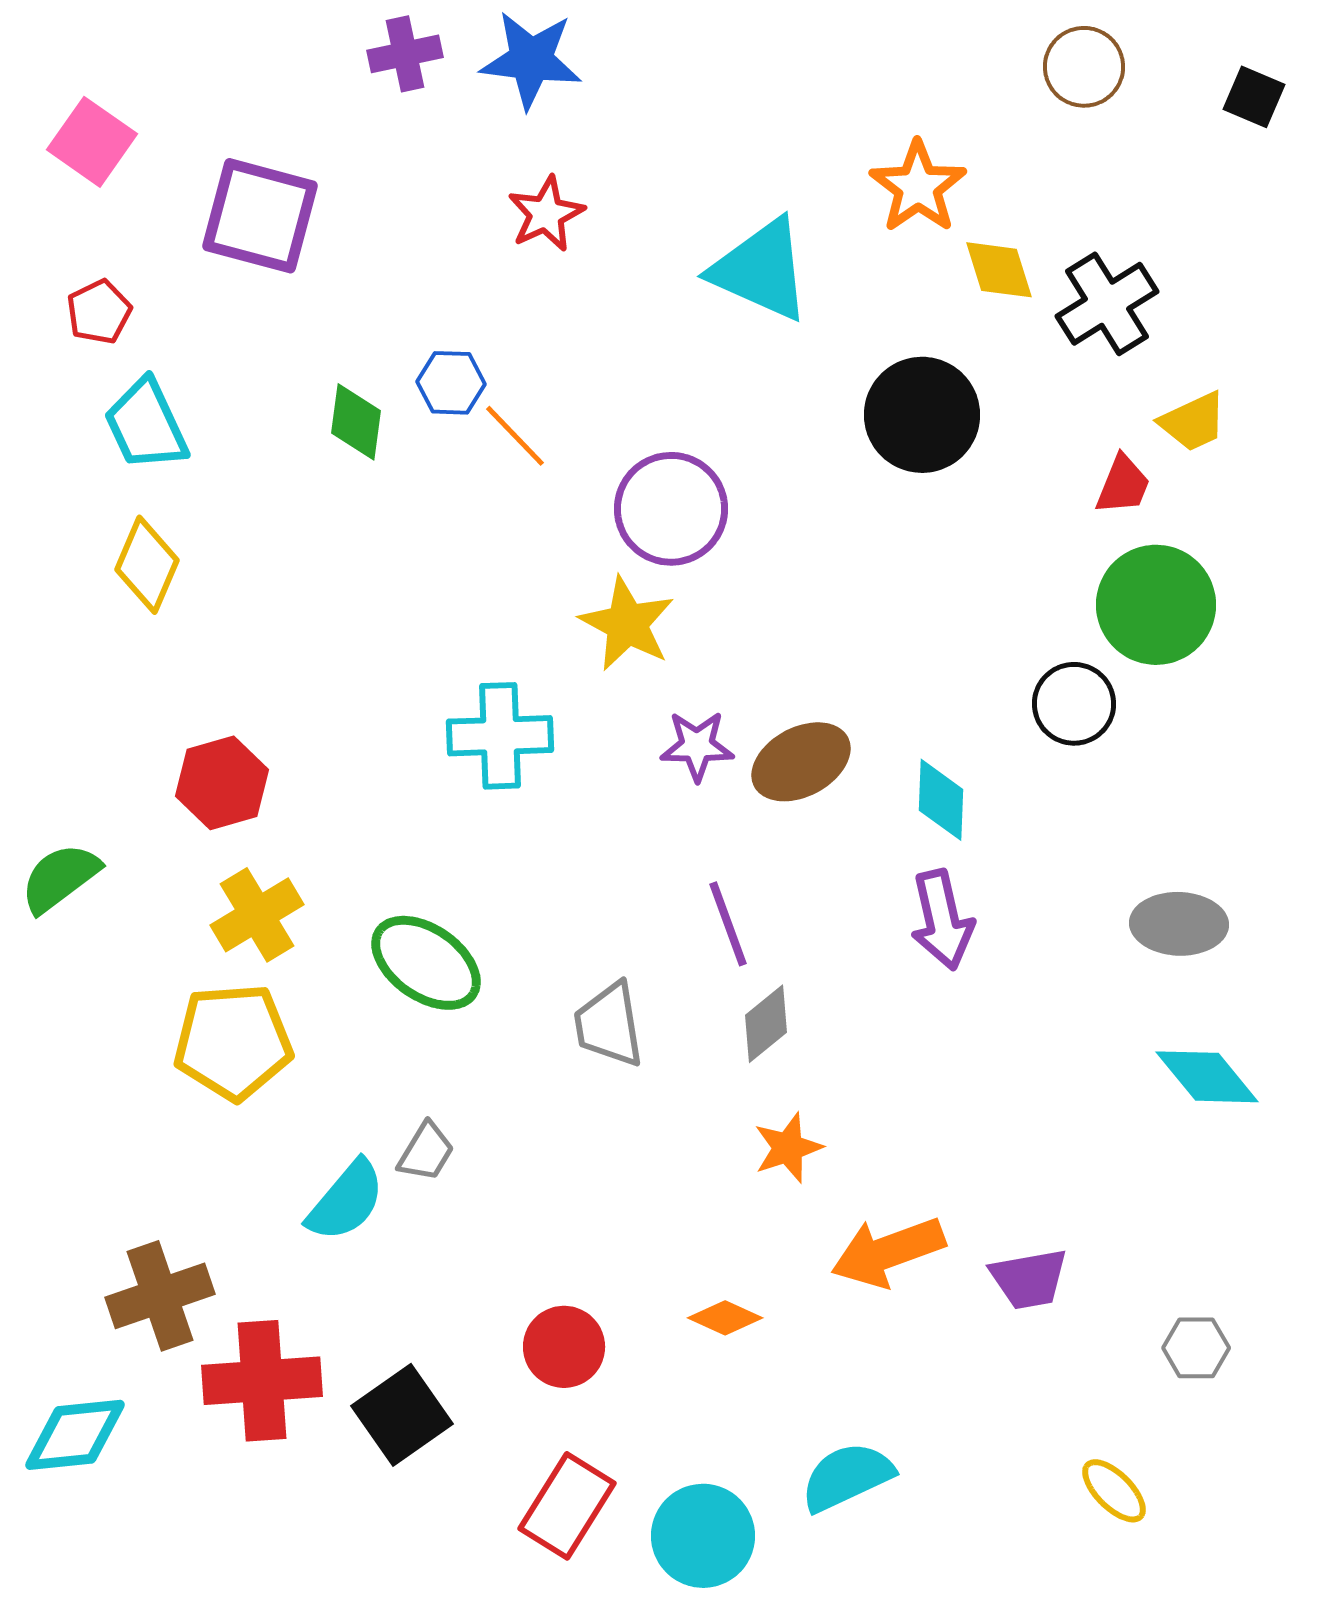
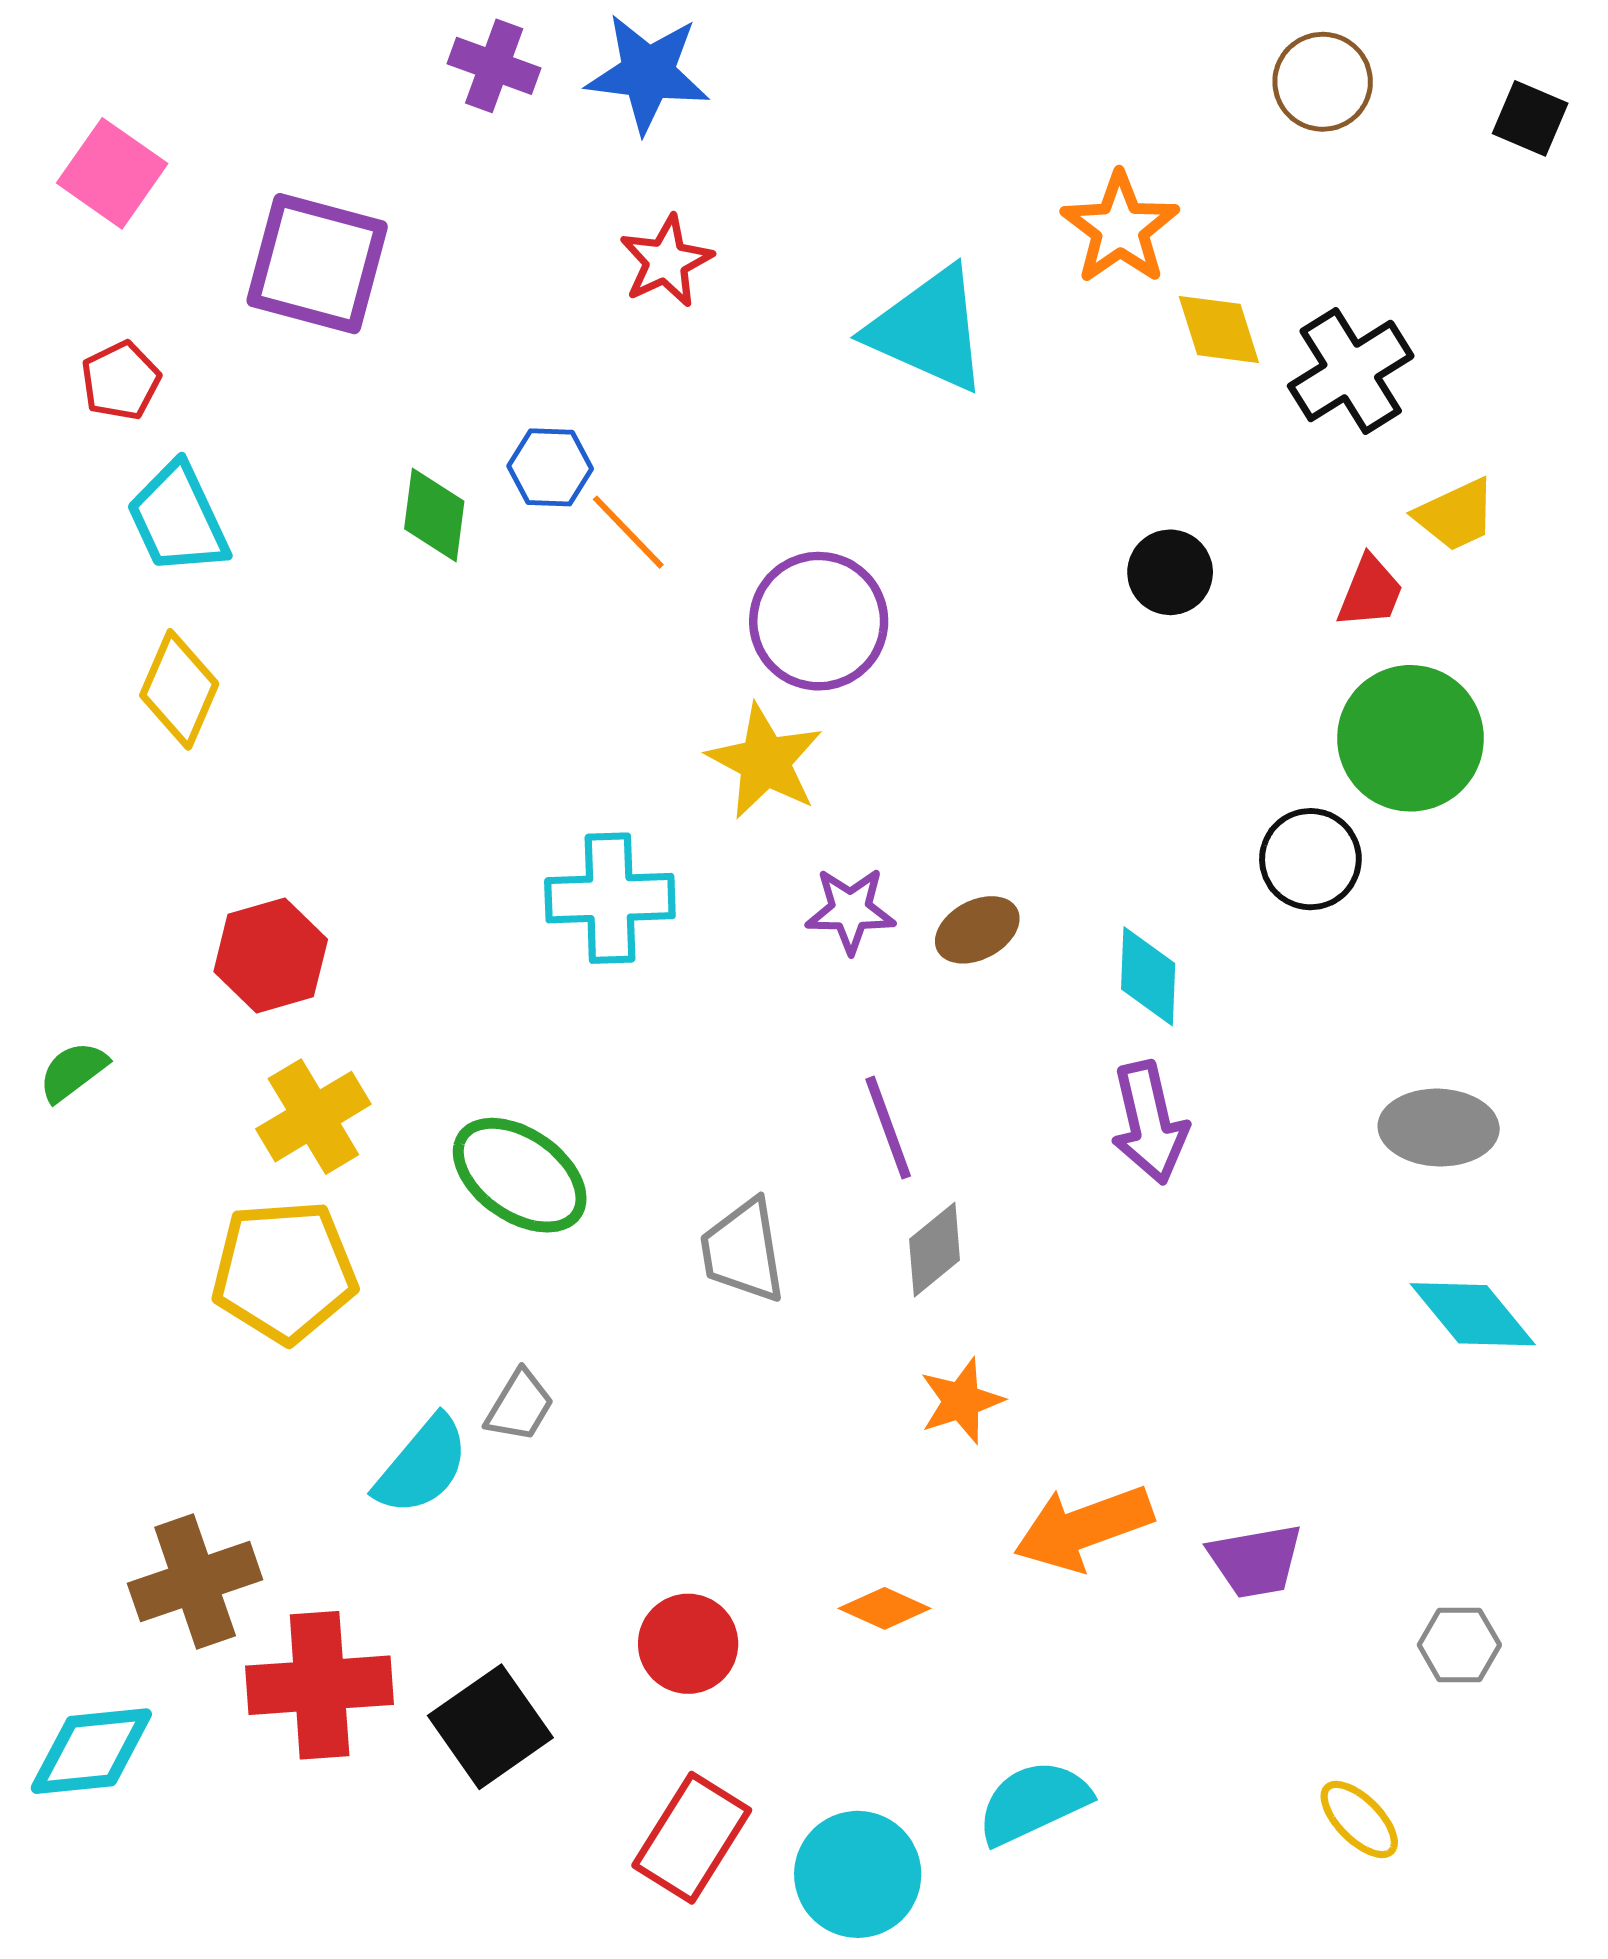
purple cross: (405, 54) -> (494, 66), turned 32
black circle: (922, 415) -> (1170, 572), moved, size x0.6
brown ellipse: (801, 762) -> (977, 930), size x0.7
green semicircle: (60, 878) -> (73, 1071), size x0.7

